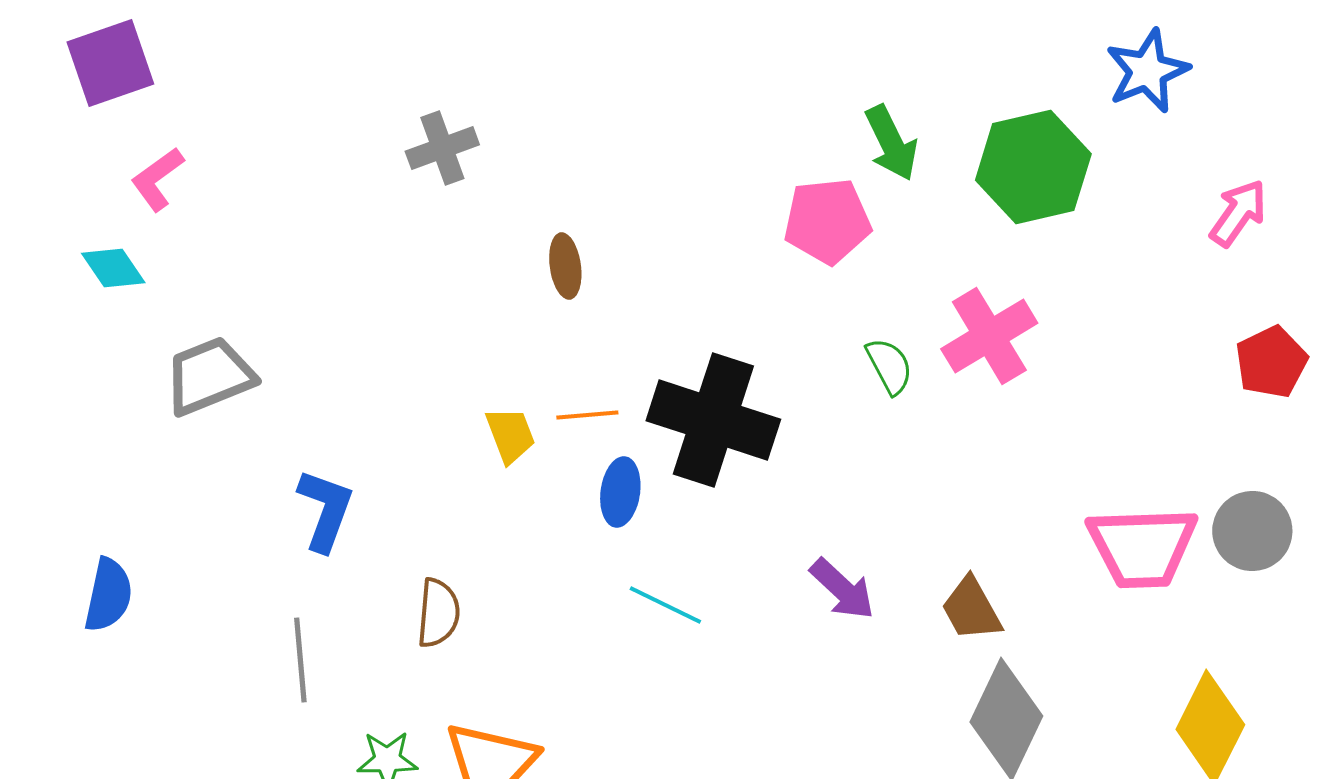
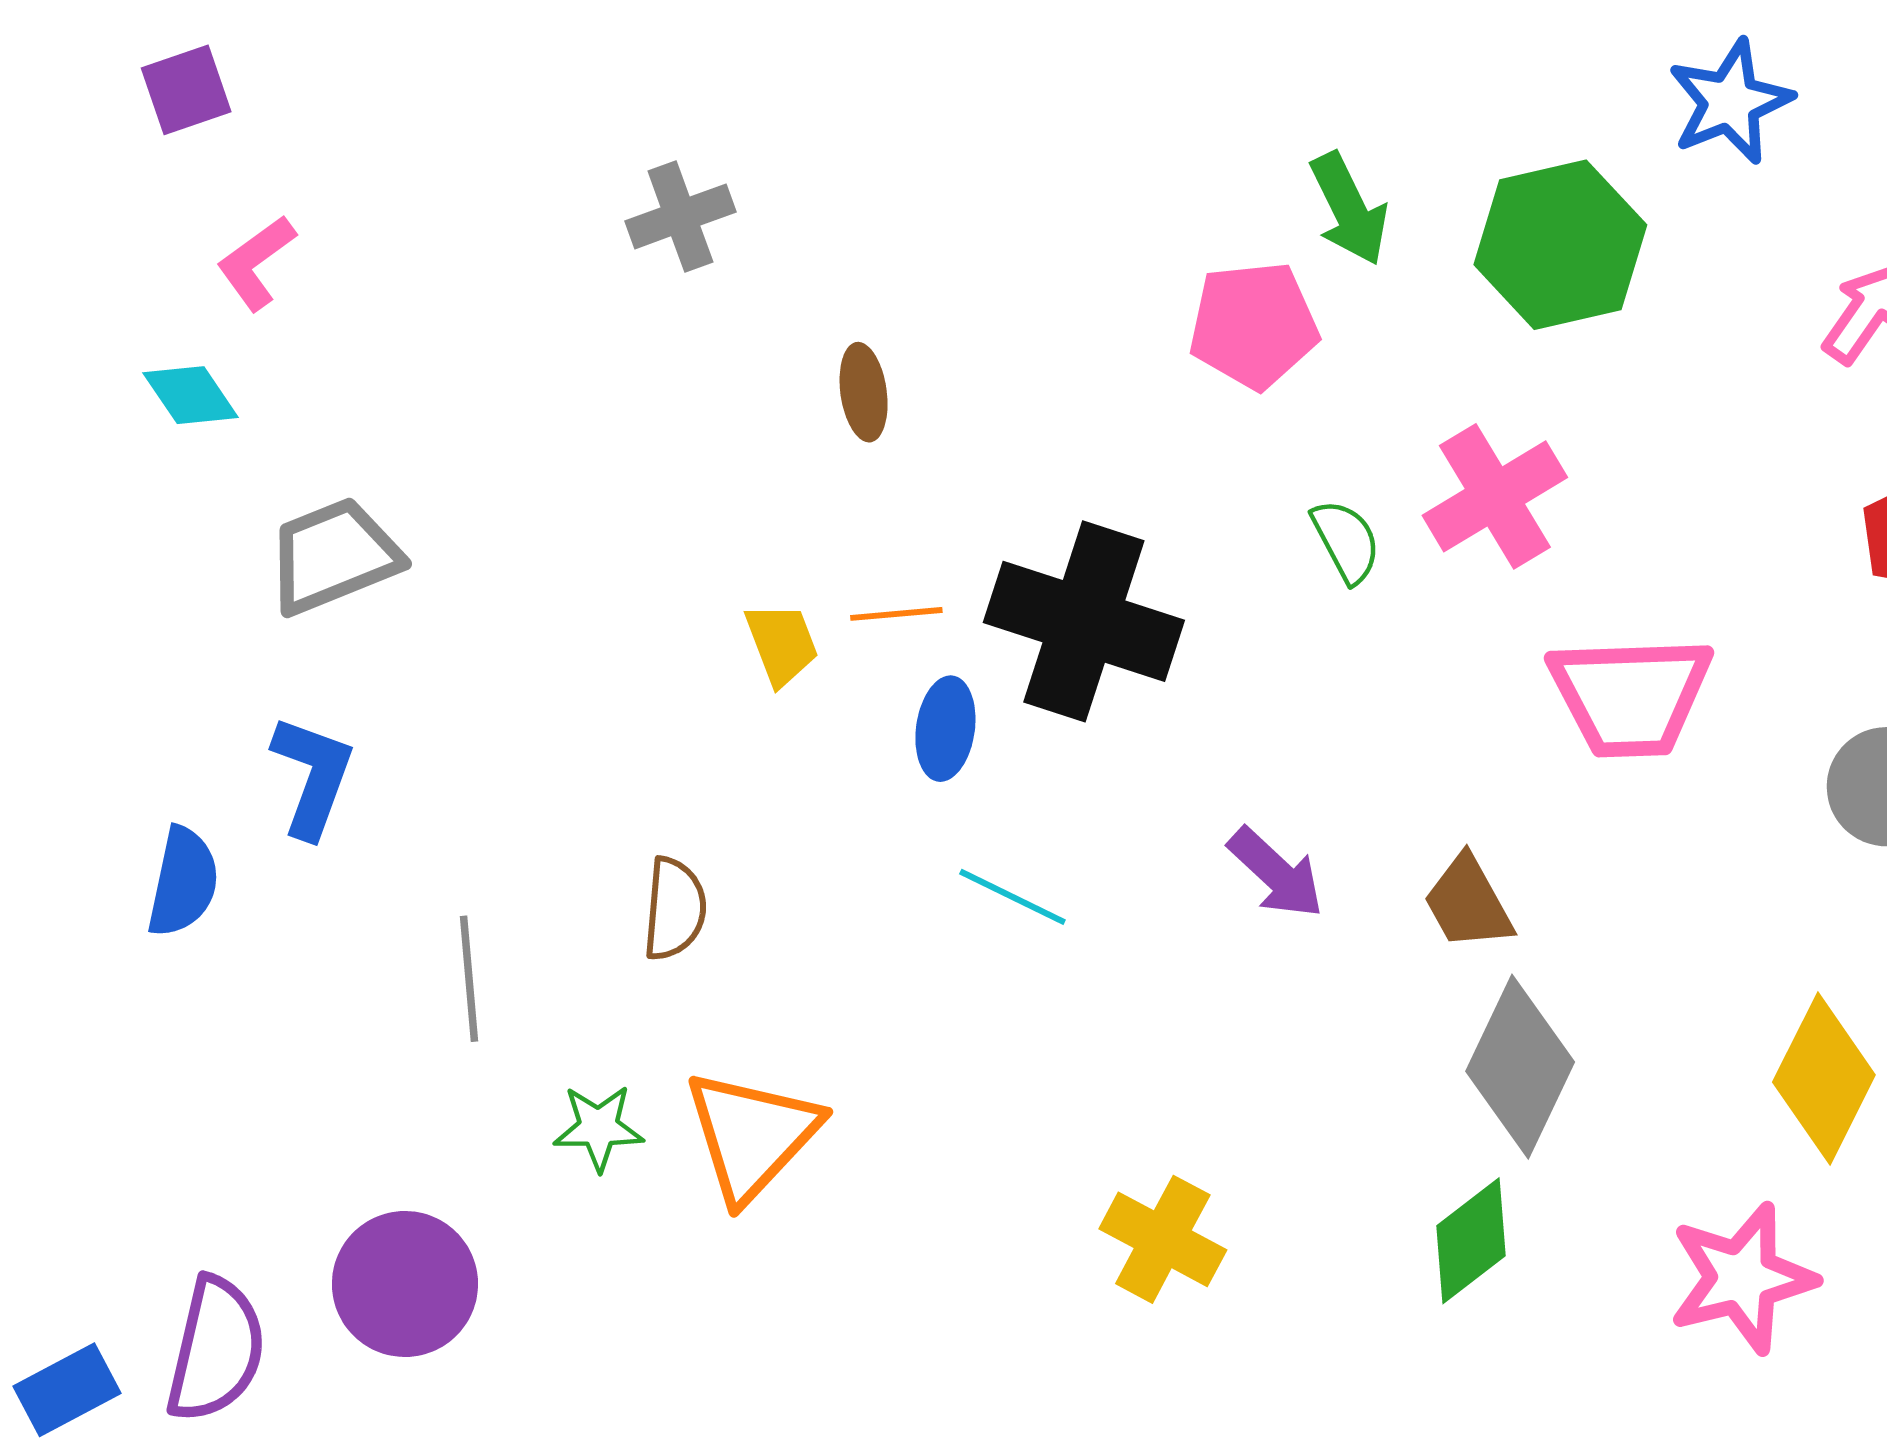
purple square: (110, 63) -> (186, 90), size x0.7
blue L-shape: (325, 510) -> (313, 776), moved
pink trapezoid: (1142, 547) -> (1630, 696), moved

